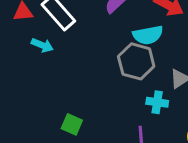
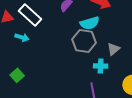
green square: (72, 124) -> (17, 75), moved, turned 32

